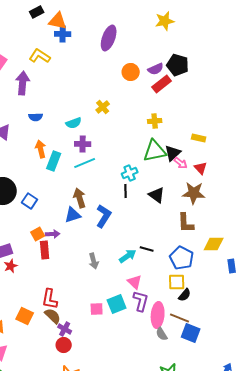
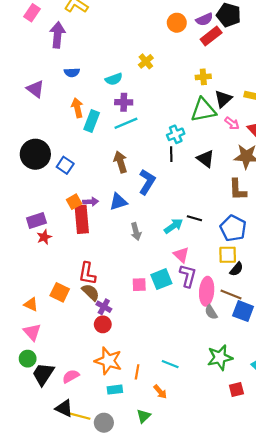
black triangle: (173, 153) -> (223, 99), moved
blue triangle: (73, 215) -> (118, 202), moved
red rectangle: (45, 250) -> (82, 219), size x1.4

